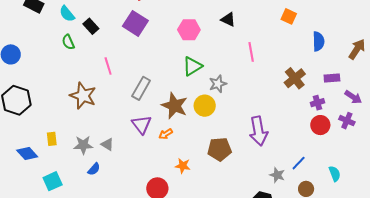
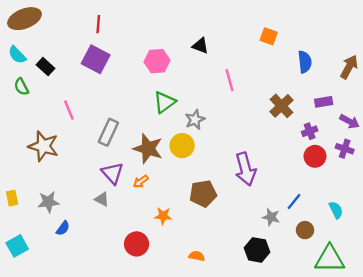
gray triangle: (107, 144) -> (102, 199), moved

